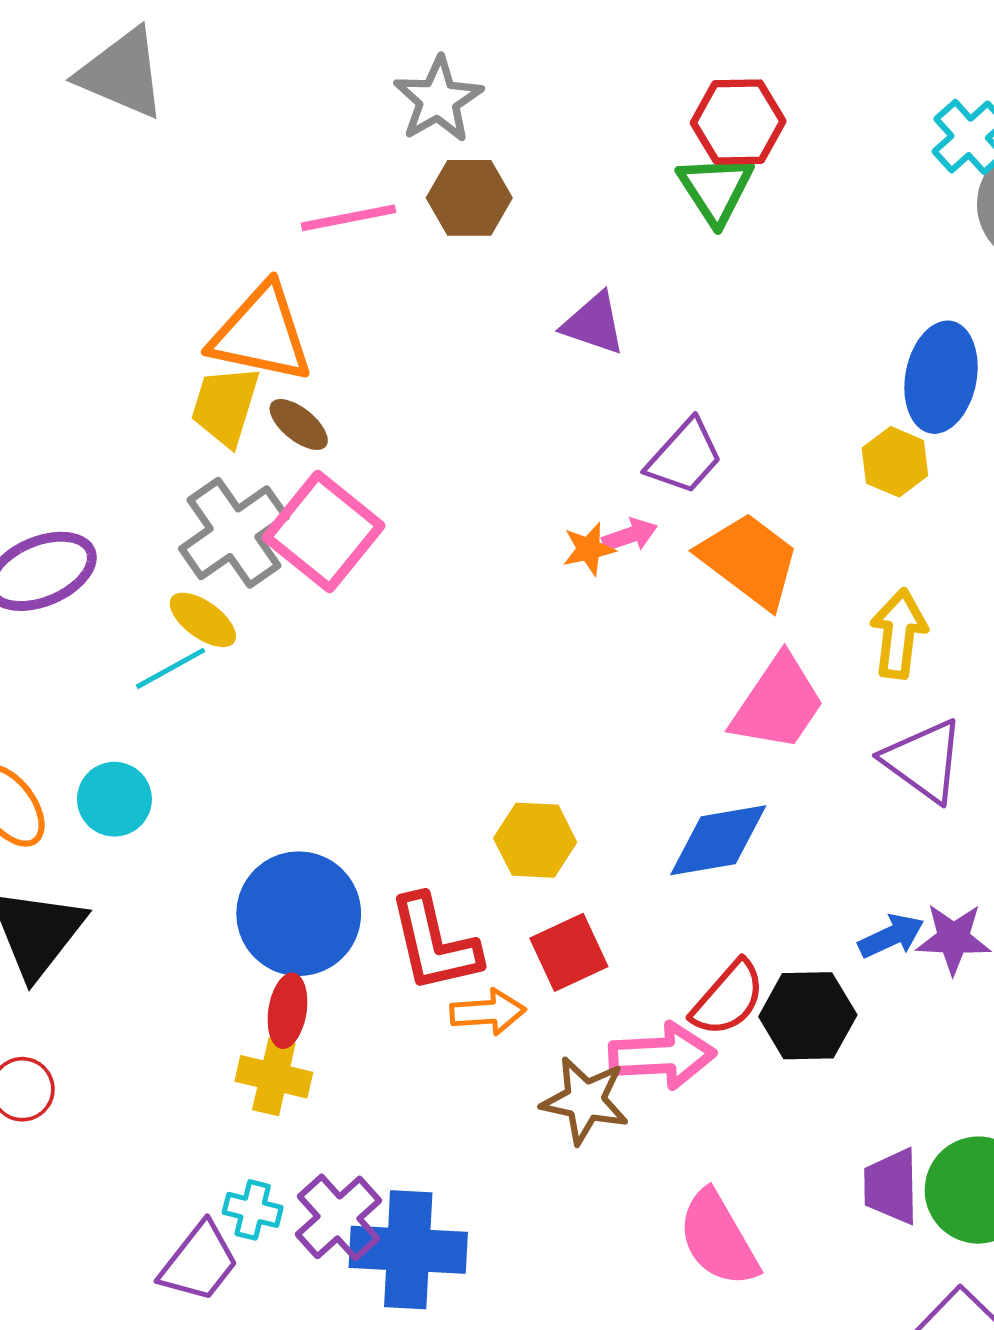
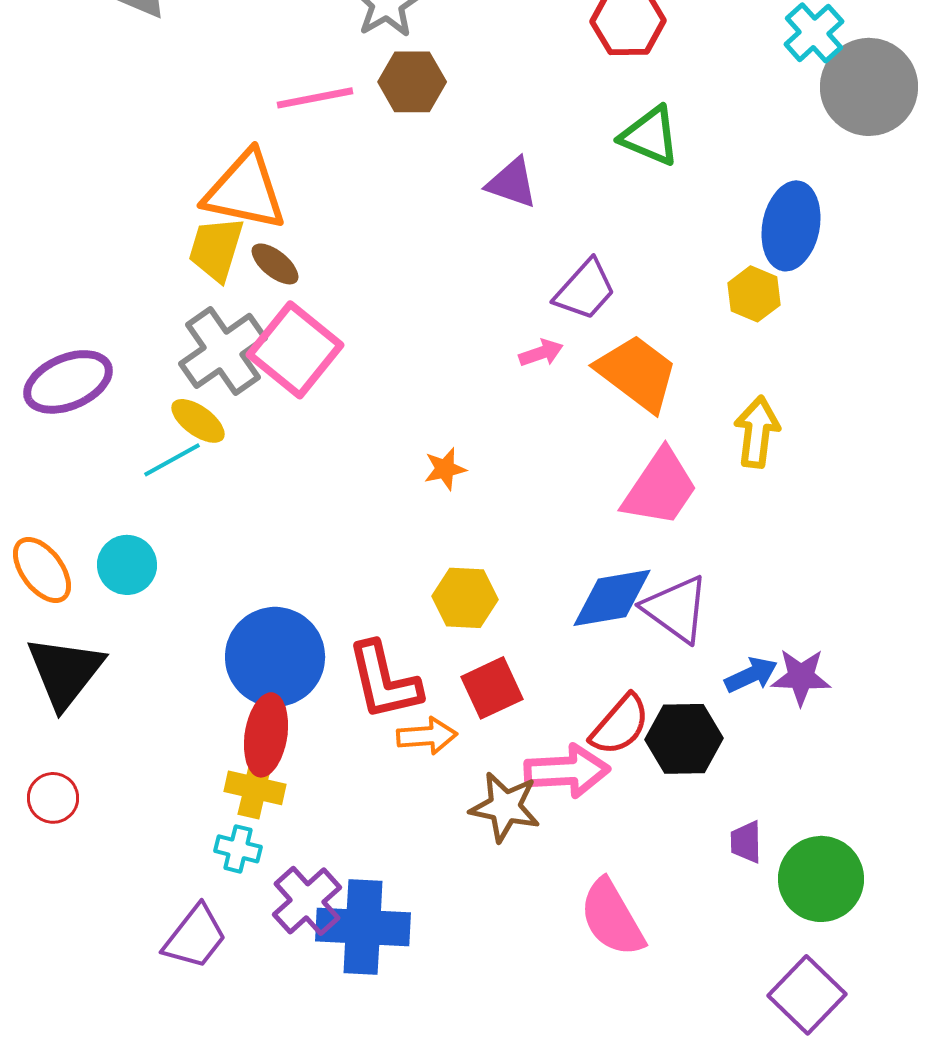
green triangle: (716, 189) -> (650, 136), moved, turned -34
orange star: (589, 549) -> (445, 469), moved
purple triangle: (924, 761) -> (676, 609), moved
red ellipse: (287, 1011) -> (266, 735), size x1.4
purple trapezoid: (891, 1186) -> (746, 842), moved, size x0.7
cyan cross: (253, 1210) -> (238, 849), moved

